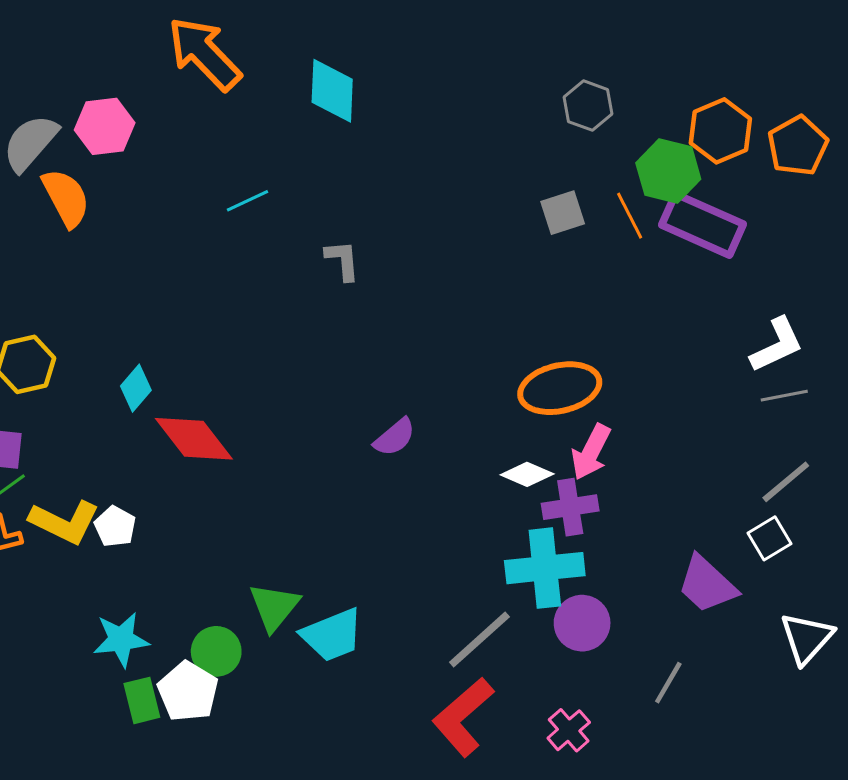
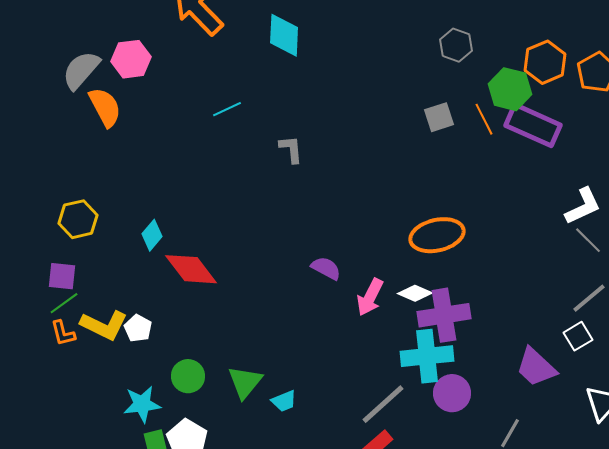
gray line: (784, 396) -> (588, 240), turned 56
purple semicircle: (395, 437) -> (326, 268), turned -112
pink arrow: (591, 452) -> (370, 297), moved
purple cross: (570, 507) -> (444, 315), size x1.4
cyan trapezoid: (332, 635) -> (284, 401), size x0.6
green circle: (216, 651) -> (188, 376), moved

